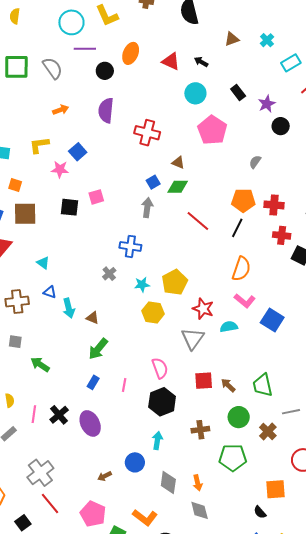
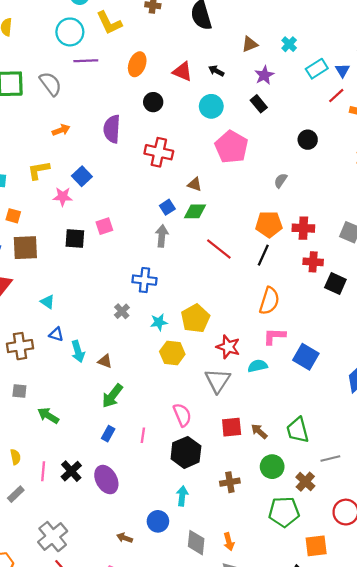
black circle: (105, 71) -> (153, 102), moved
purple star: (267, 104) -> (264, 75), moved
pink L-shape: (245, 301) -> (274, 336), turned 145
green pentagon: (233, 458) -> (284, 512), moved
brown arrow: (105, 476) -> (125, 538), turned 48

